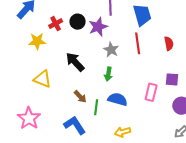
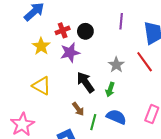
purple star: (98, 27) -> (70, 53), moved
yellow star: (37, 41) -> (41, 46), turned 30
red line: (138, 43) -> (145, 62), turned -35
black arrow: (75, 62) -> (85, 82), moved

